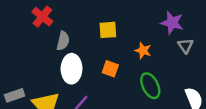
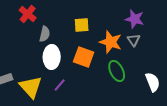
gray triangle: (185, 46) -> (134, 40), moved
orange star: (143, 51) -> (111, 42), size x1.6
orange square: (110, 69) -> (84, 57), size x1.5

